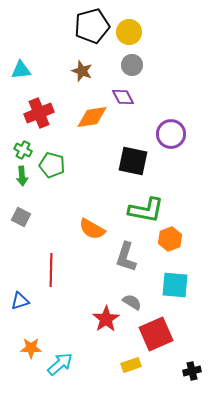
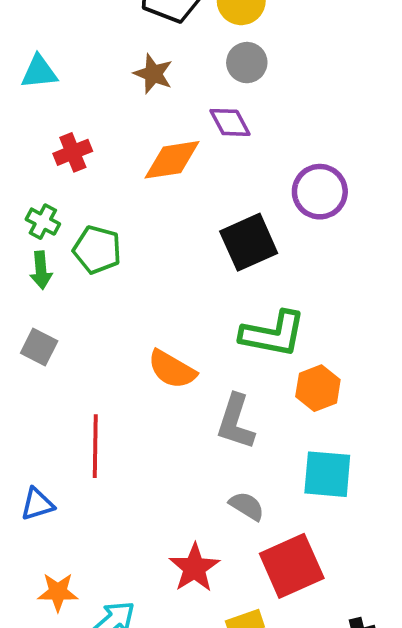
red cross: (39, 113) -> (73, 152), size x0.7
black square: (133, 161) -> (249, 242), turned -36
red star: (106, 319) -> (194, 568), moved

